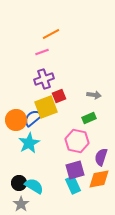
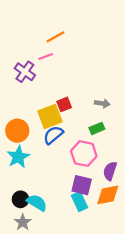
purple cross: (44, 79) -> (25, 72), moved, turned -36
blue semicircle: (33, 118) -> (53, 135), moved
cyan star: (29, 143) -> (18, 157), moved
purple square: (75, 170) -> (82, 185), turned 30

